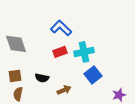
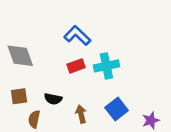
blue square: (93, 75) -> (117, 109), moved
brown arrow: (64, 90) -> (81, 114), turned -80
brown semicircle: (18, 94) -> (34, 119), moved

